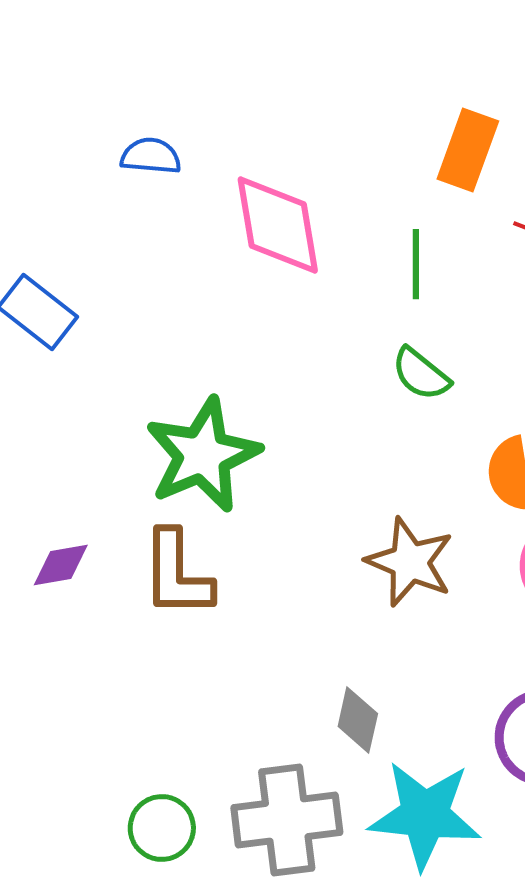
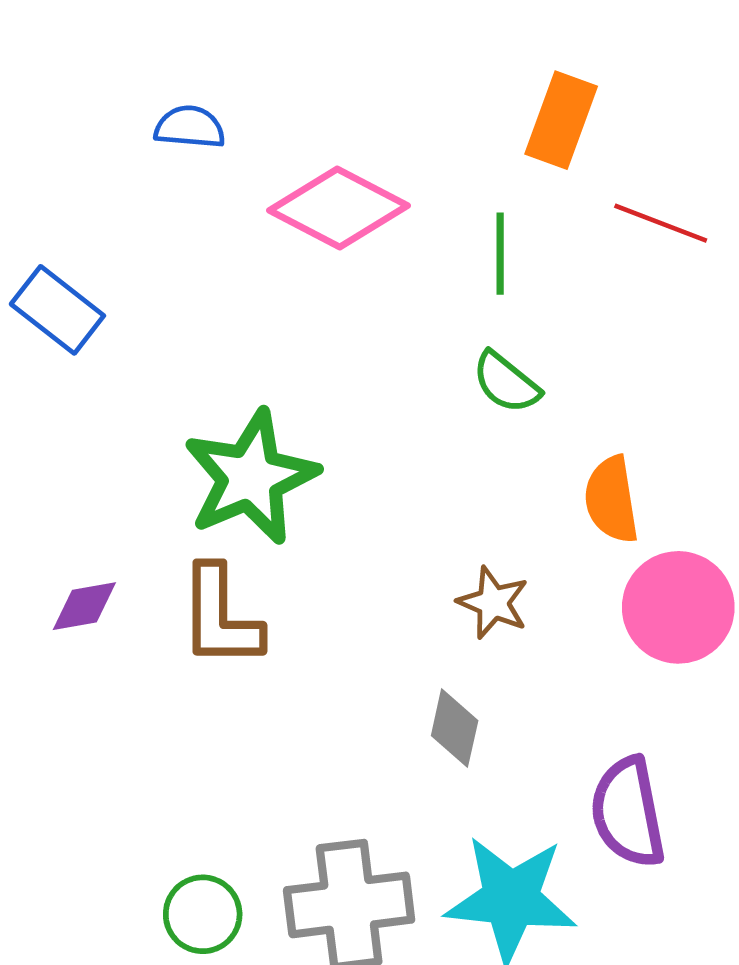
pink diamond: (278, 225) -> (339, 208), turned -53
brown star: (410, 562) -> (493, 603), size x0.7
gray diamond: (358, 720) -> (455, 728), moved

